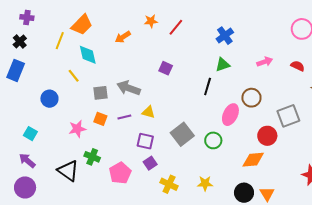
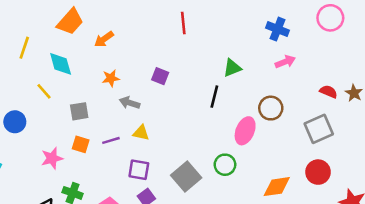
orange star: (151, 21) -> (111, 78), moved
orange trapezoid: (82, 25) -> (70, 22), moved
red line: (176, 27) -> (183, 23), moved, turned -42
blue cross: (225, 36) -> (277, 29), moved, turned -30
red semicircle: (298, 66) -> (328, 92), moved
gray arrow: (129, 88) -> (130, 103), moved, size x0.7
gray square: (182, 134) -> (186, 177), moved
red circle: (267, 136) -> (318, 172), moved

